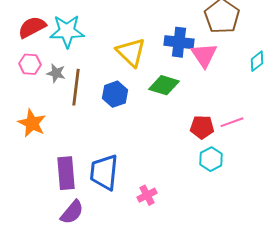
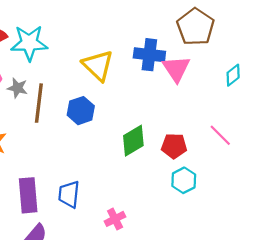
green diamond: (164, 85) -> (133, 141), moved, turned -48
pink line: (232, 122) -> (220, 135), moved, turned 65
blue trapezoid: (104, 172) -> (69, 194), size x0.7

